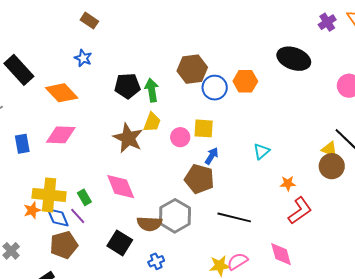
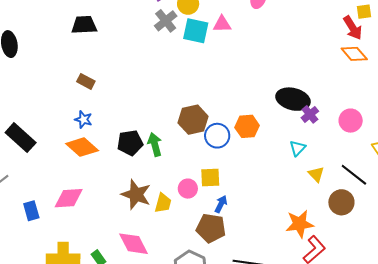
purple cross: (327, 22) -> (310, 114), moved
orange diamond: (62, 93) -> (82, 147), moved
yellow trapezoid: (152, 122) -> (163, 203), moved
yellow triangle: (329, 149) -> (316, 174), moved, turned 30
cyan triangle: (261, 151) -> (297, 148), moved
orange star: (288, 183) -> (300, 224), size x1.8

